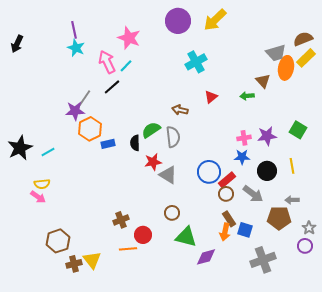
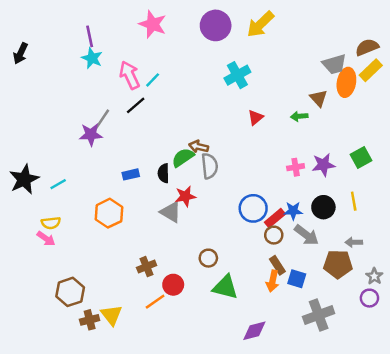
pink star: (129, 38) -> (153, 24), moved
brown arrow: (180, 110) -> (199, 147), moved
orange hexagon: (90, 129) -> (109, 213), moved
green square: (298, 130) -> (361, 157), turned 30
blue star: (242, 157) -> (293, 211), moved
gray triangle: (168, 175) -> (171, 212), moved
orange line: (128, 249) -> (155, 302), turned -30
purple diamond: (206, 257) -> (254, 331), moved

